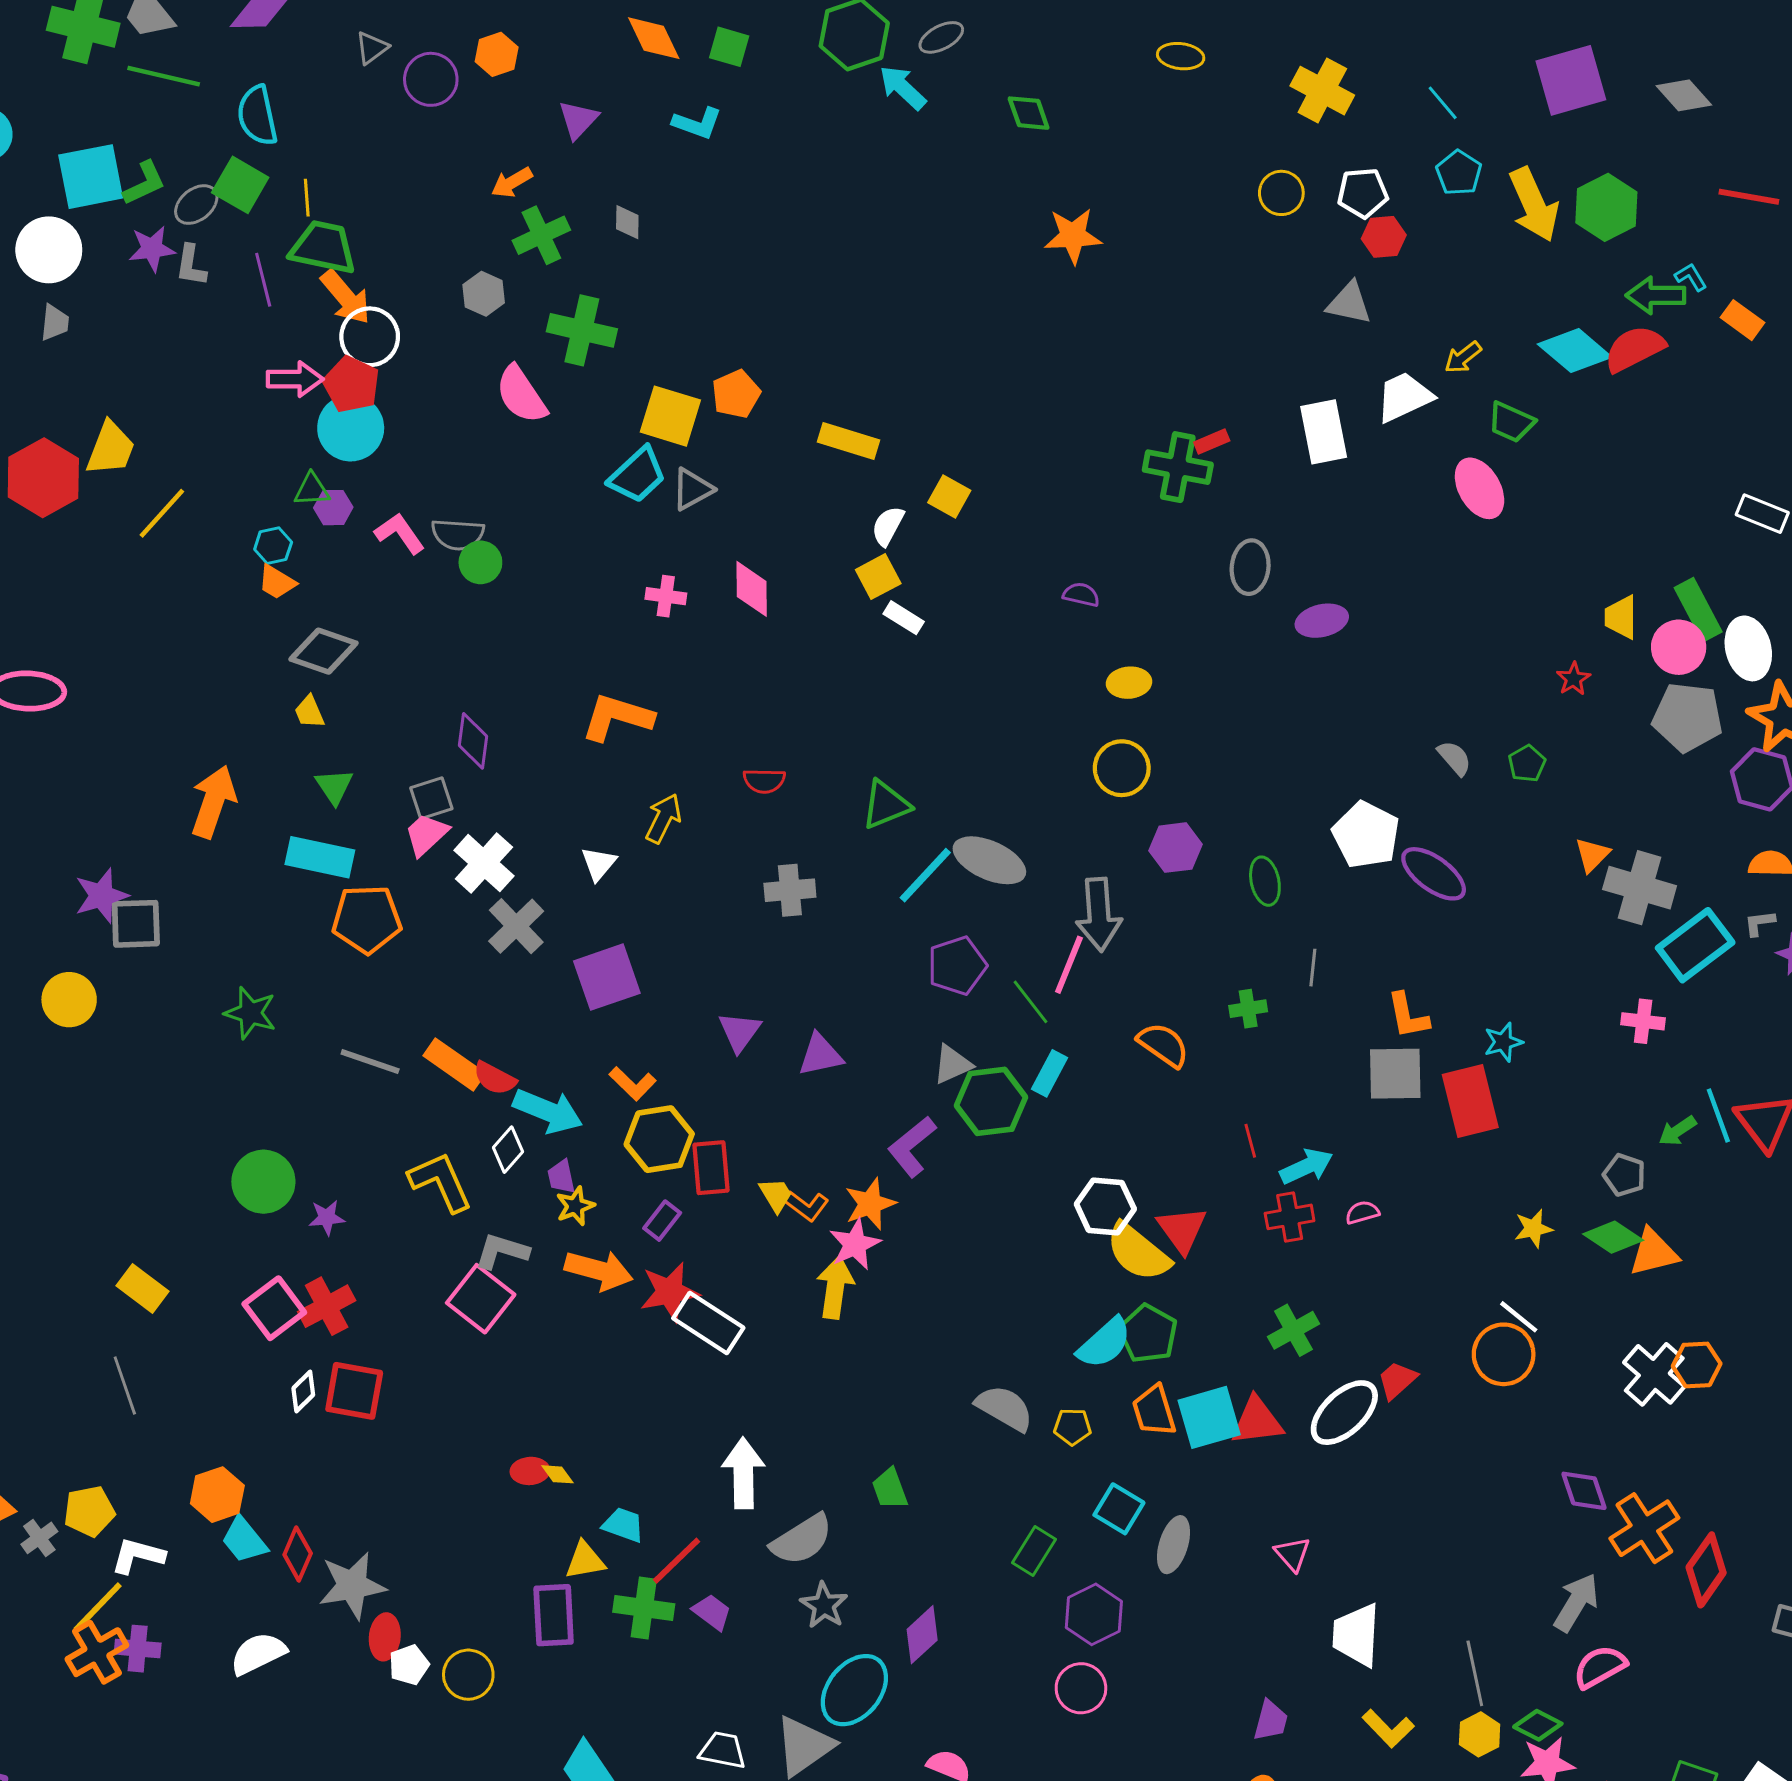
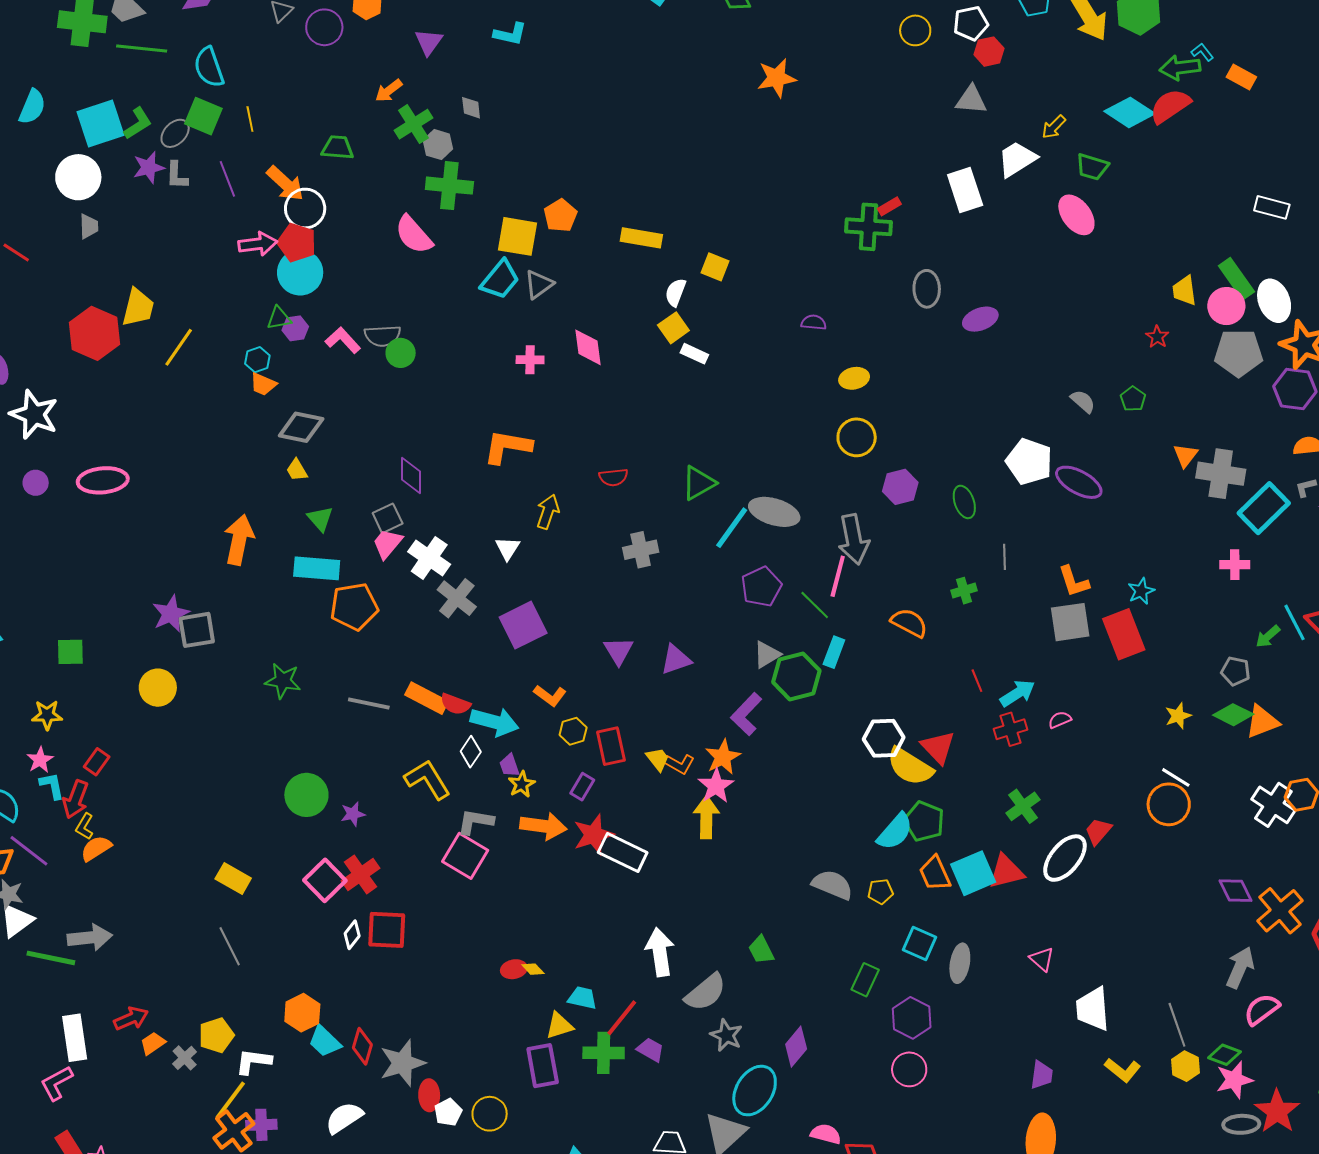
green trapezoid: (323, 247) -> (338, 148), moved, size x0.7
gray hexagon: (484, 294) -> (438, 145), moved
yellow hexagon: (659, 1139) -> (573, 731), size x0.6

